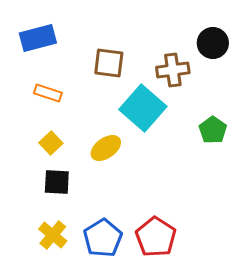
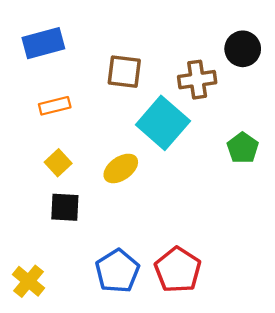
orange rectangle: (48, 93) -> (55, 106), turned -32
yellow cross: (53, 235) -> (28, 281), moved

